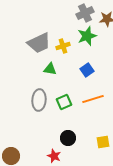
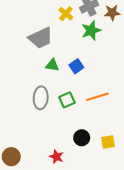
yellow cross: (63, 46) -> (66, 14), moved, turned -32
blue square: (87, 70) -> (76, 66), moved
black circle: (68, 138) -> (82, 138), moved

